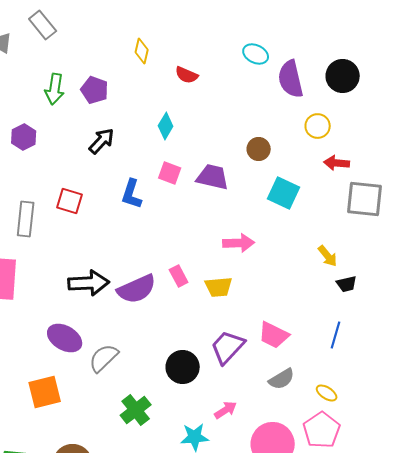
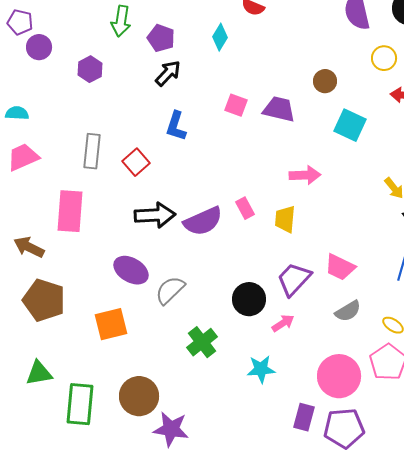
purple pentagon: (95, 90) -> (161, 38), moved
cyan diamond: (166, 126) -> (220, 37), moved
blue L-shape: (132, 194) -> (176, 126), moved
red square: (70, 201) -> (136, 162), moved, turned 32
yellow trapezoid: (219, 287) -> (285, 219), turned 100
pink arrow: (226, 410) -> (283, 323), moved

